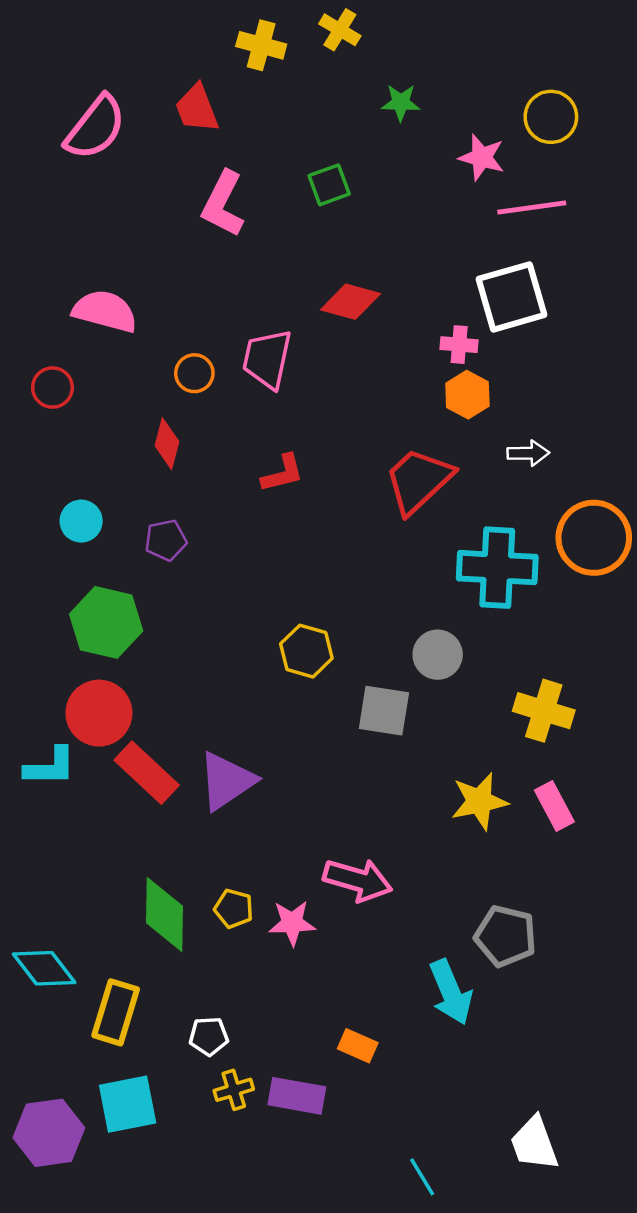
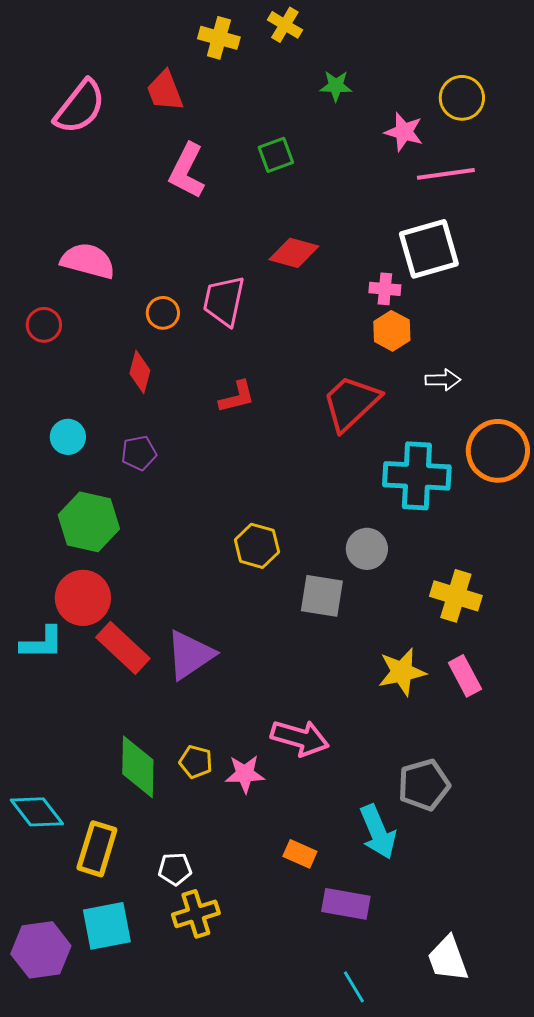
gray pentagon: (506, 936) -> (424, 785), turned -30
orange rectangle: (358, 1046) -> (300, 854), moved
yellow cross: (234, 1090) -> (196, 914), size x1.4
purple rectangle: (297, 1096) -> (346, 904), moved

